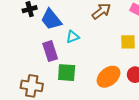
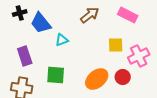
purple rectangle: (50, 51) -> (25, 56), moved

